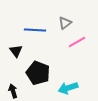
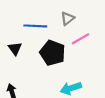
black pentagon: (38, 73) -> (53, 53), moved

